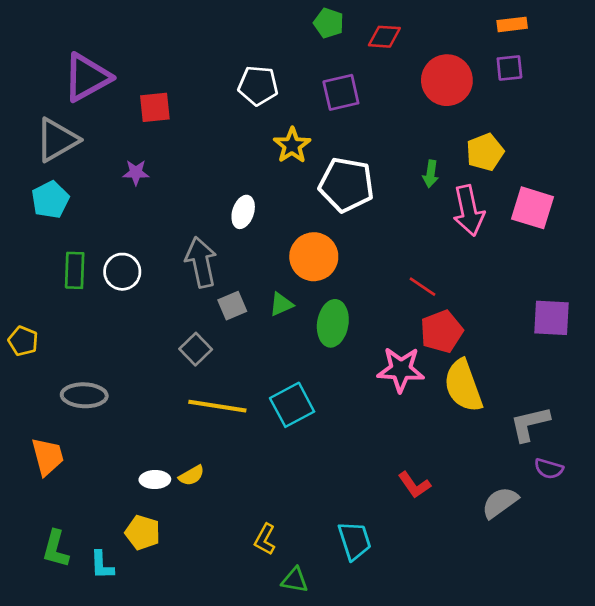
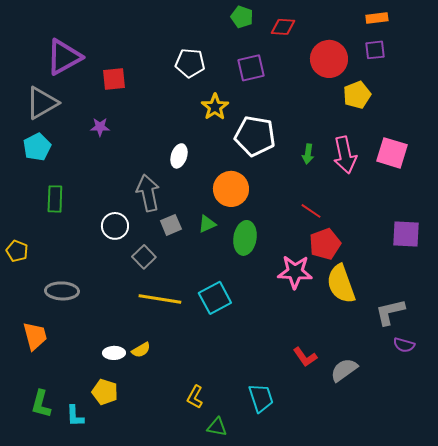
yellow pentagon: (485, 152) -> (357, 95), moved
green arrow: (431, 174) -> (308, 154), moved
white circle: (122, 272) -> (115, 226), moved
gray semicircle: (500, 503) -> (344, 370), moved

